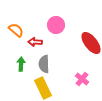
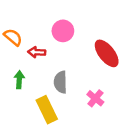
gray semicircle: (44, 64) -> (60, 82), moved

